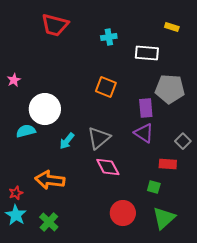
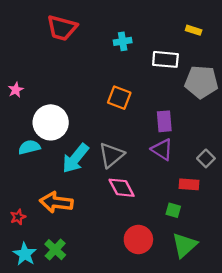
gray pentagon: (170, 89) -> (201, 82), moved
cyan arrow: (67, 141) -> (75, 158), size x1.6
cyan star: (16, 215) -> (25, 254), moved

